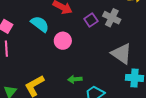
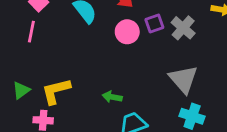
pink circle: (63, 41) -> (127, 32), moved

